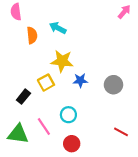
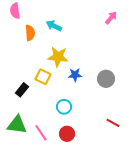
pink arrow: (124, 12) -> (111, 18), moved
yellow square: (46, 83) -> (43, 77), turned -35
pink line: (44, 127) -> (41, 133), moved

